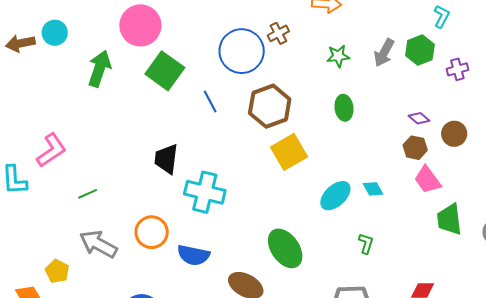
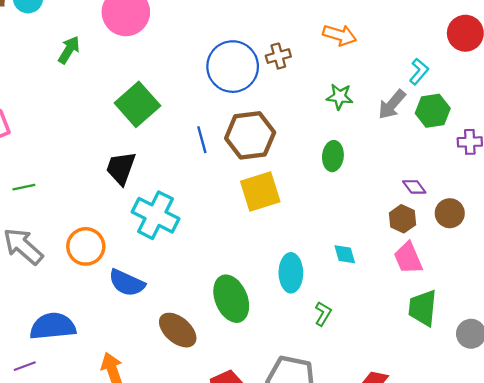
cyan L-shape: (442, 16) -> (419, 71), moved
green arrow: (99, 69) -> (69, 50), size x0.7
green square: (165, 71) -> (137, 104), moved
blue line: (210, 102) -> (202, 140), moved
cyan ellipse: (335, 196) -> (291, 273), moved, turned -60

